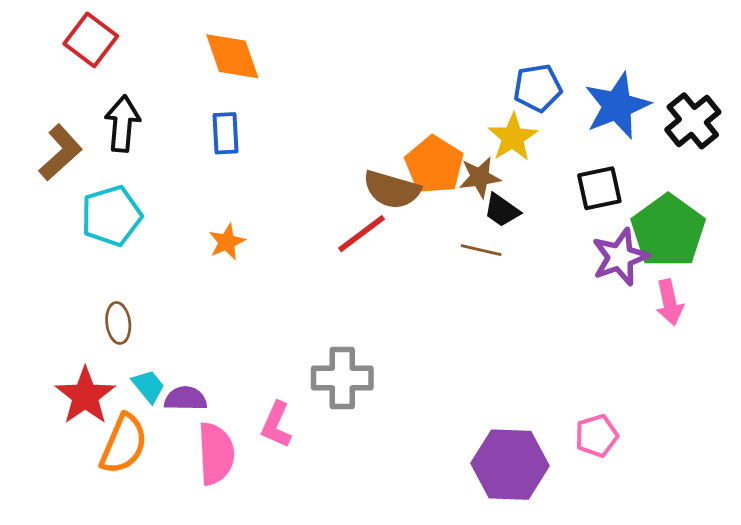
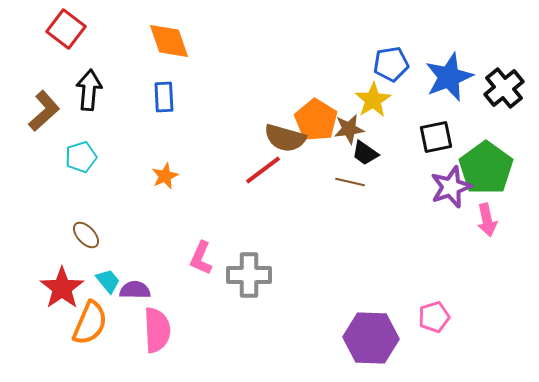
cyan pentagon: (111, 216) -> (81, 157), size x0.7
brown ellipse: (118, 323) -> (86, 235), turned -36
pink L-shape: (276, 425) -> (201, 258), moved

